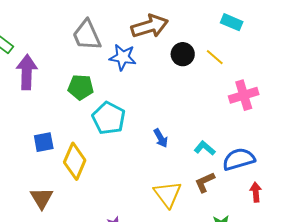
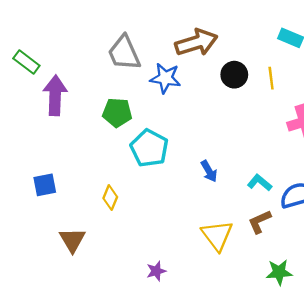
yellow line: (215, 57) -> (271, 78), turned 42
blue square: (44, 142) -> (45, 185), moved
yellow diamond: (75, 161) -> (110, 198), size x0.6

